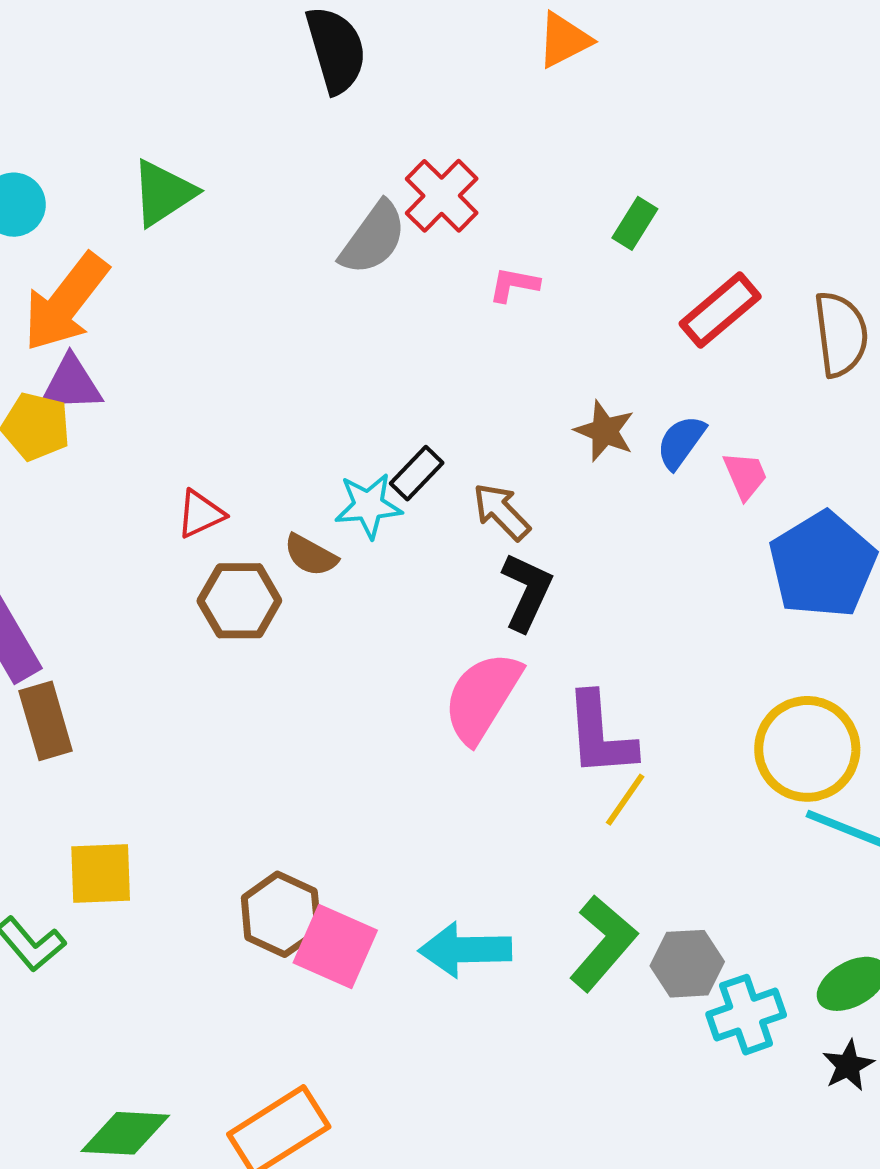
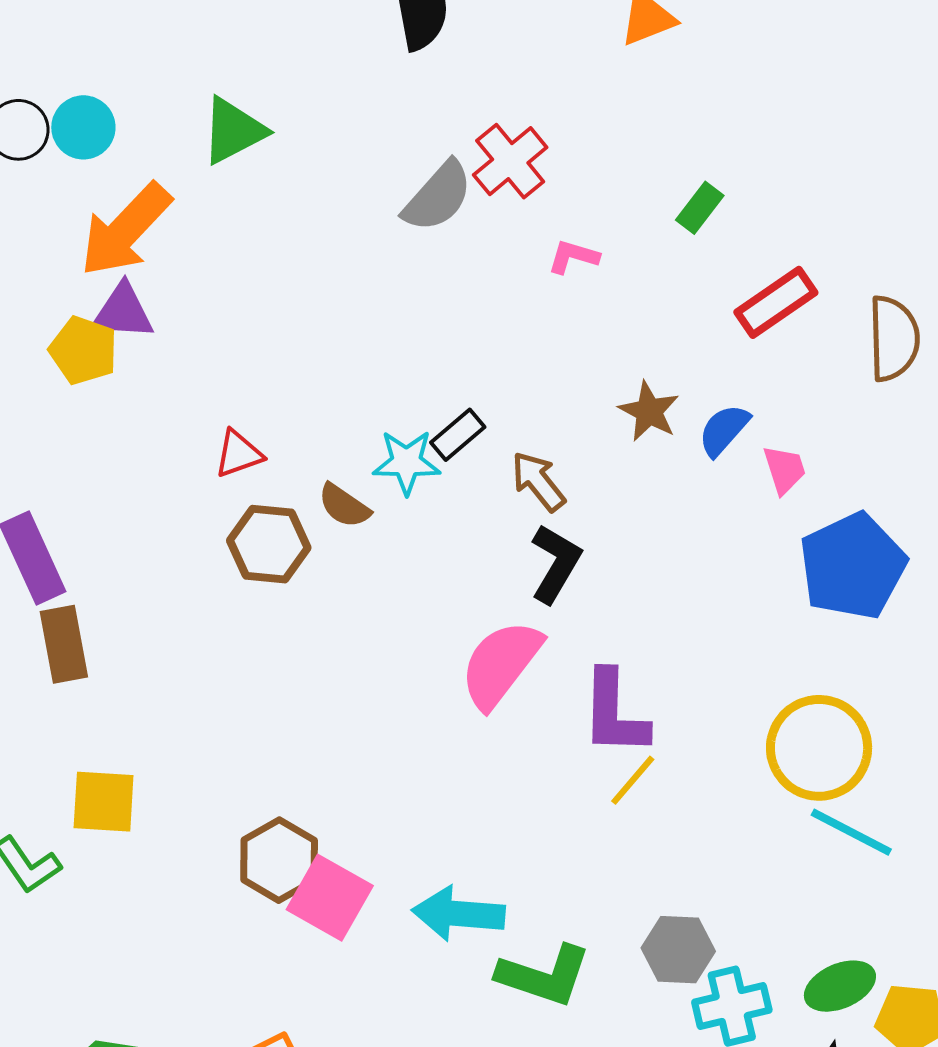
green L-shape: (603, 943) -> (544, 975), moved, turned 62

